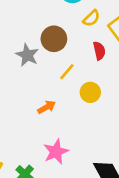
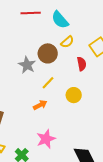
yellow semicircle: (91, 18) -> (67, 42), moved
yellow line: (67, 72) -> (48, 83), moved

